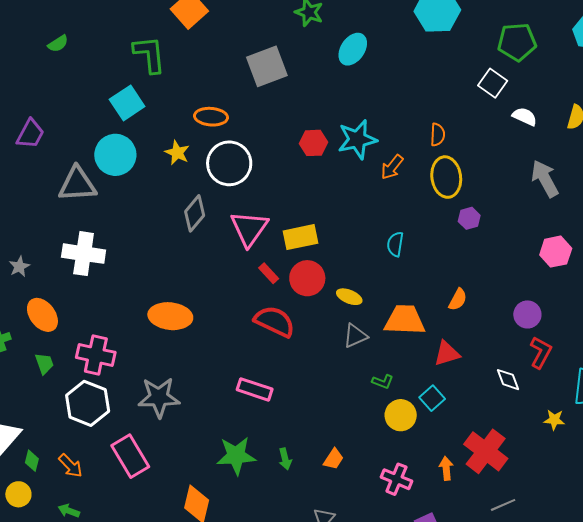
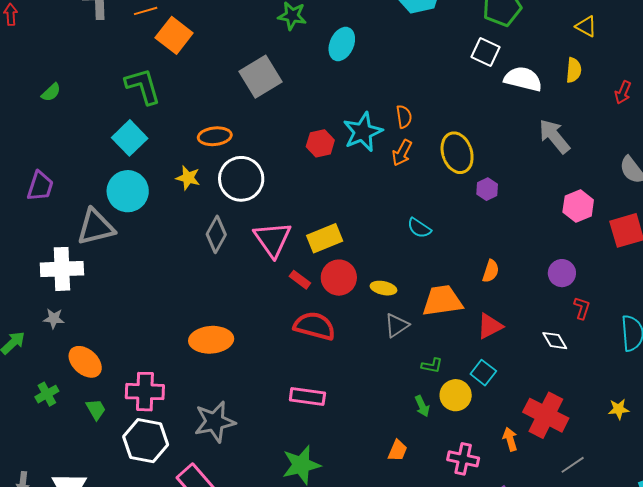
white semicircle: (525, 117) -> (523, 79), size x1.5
orange semicircle: (438, 135) -> (404, 117), moved
cyan semicircle: (395, 244) -> (419, 228), turned -55
white cross: (84, 254) -> (62, 269), moved
gray star: (19, 267) -> (54, 319), turned -30
red L-shape: (541, 352) -> (582, 308), size x0.7
yellow star: (554, 420) -> (619, 409), moved
green arrow: (285, 459) -> (422, 406), moved

